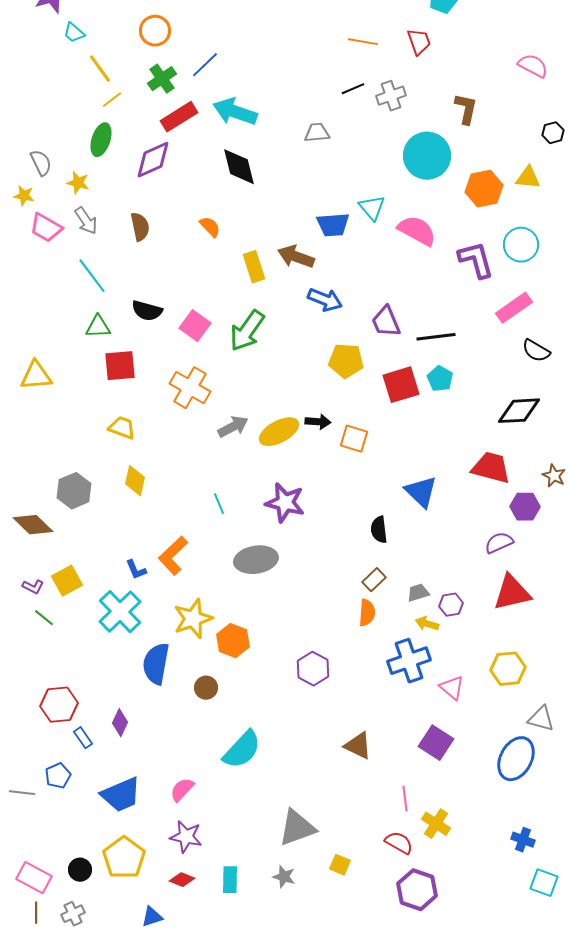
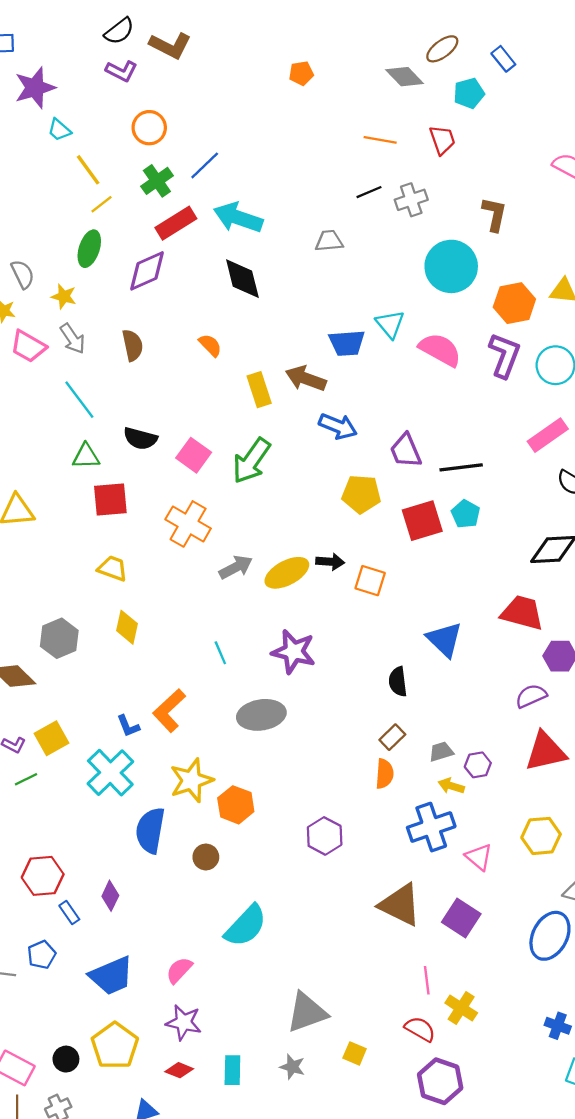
purple L-shape: (476, 260) -> (504, 355), moved, turned 36
green line: (44, 618) -> (26, 779), turned -65
brown triangle: (358, 746) -> (400, 905), moved, size x1.4

